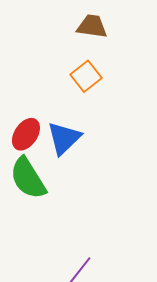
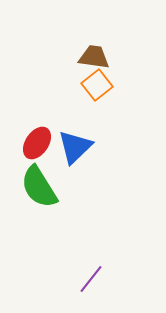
brown trapezoid: (92, 26) -> (94, 57), moved

